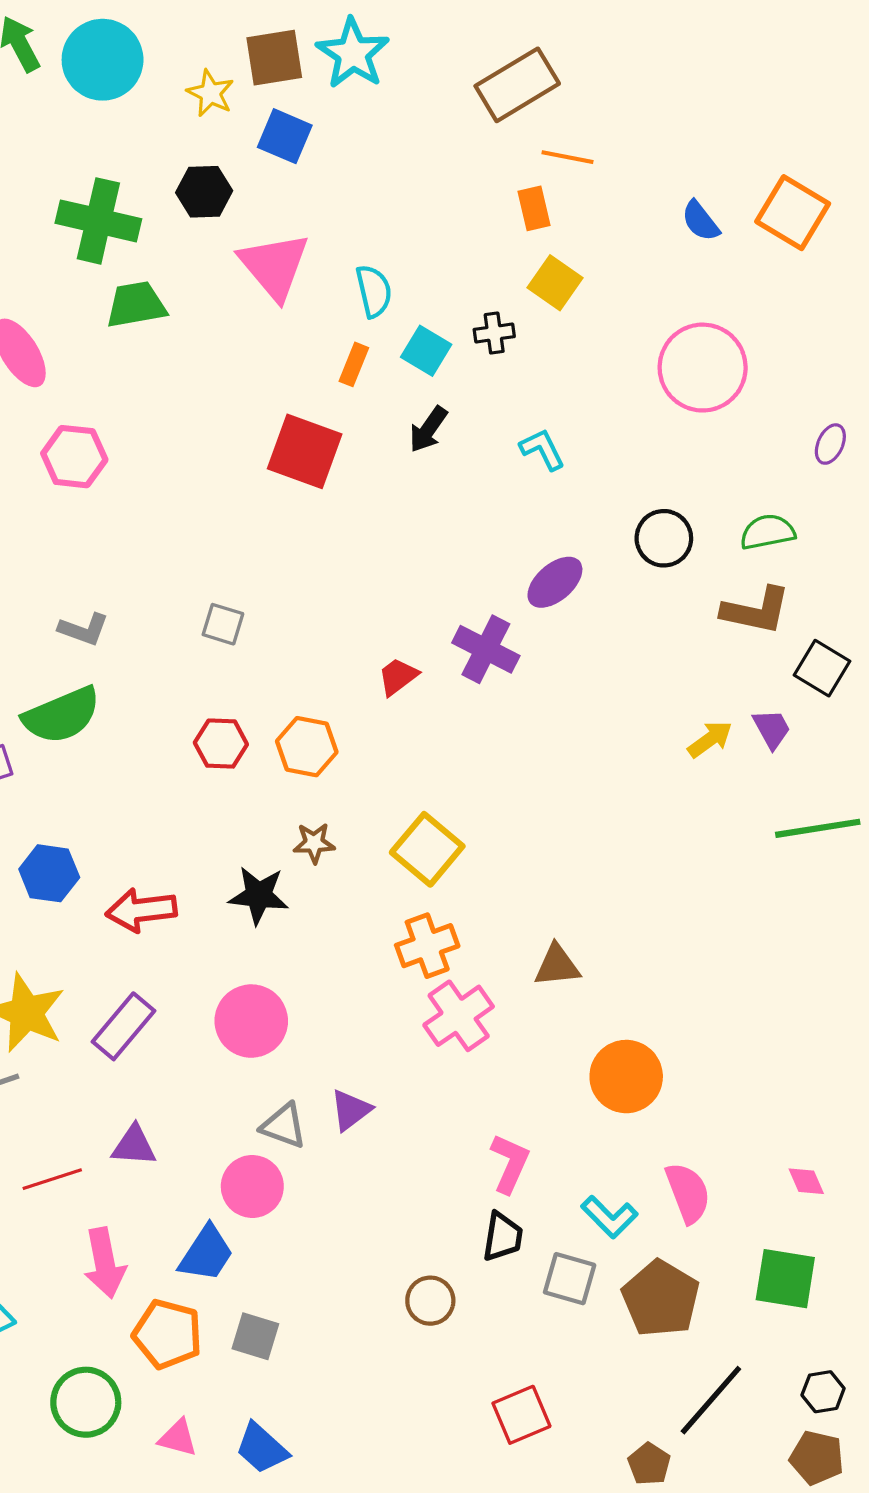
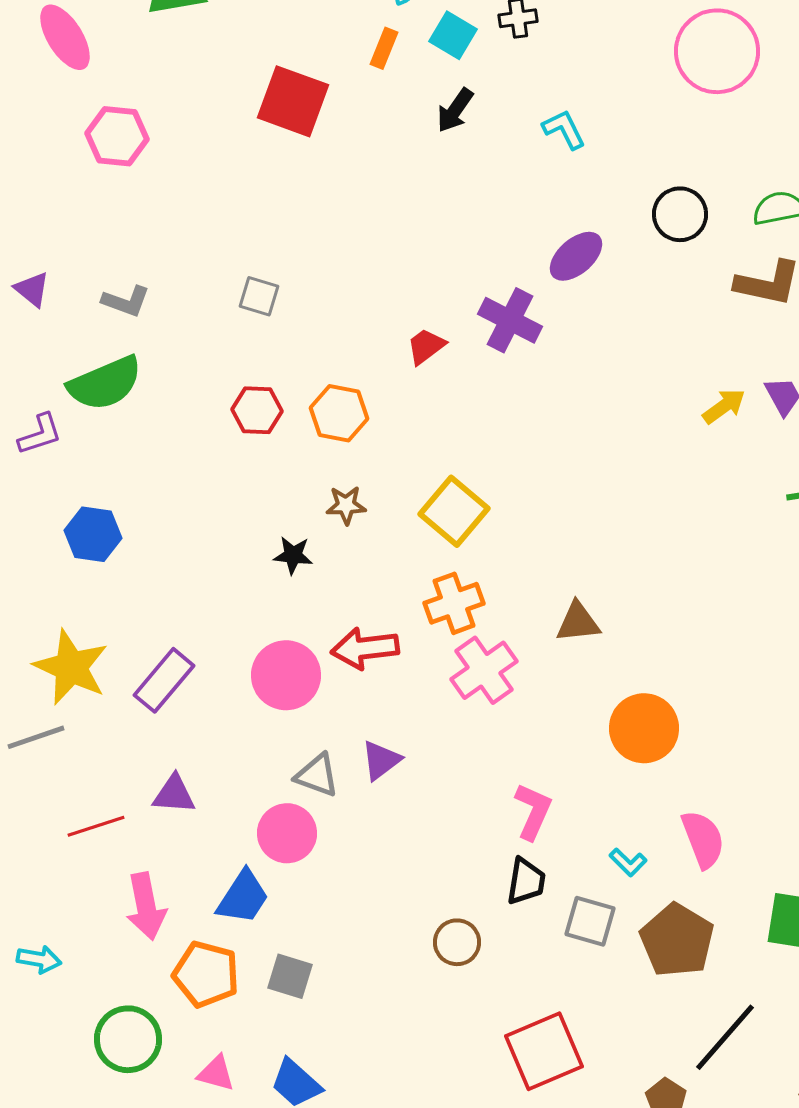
red square: (305, 451) -> (293, 101), moved
black star: (259, 895) -> (293, 555), size x0.7
red arrow: (141, 910) -> (365, 648), moved
cyan L-shape: (609, 1217) -> (628, 862), size x0.7
red square: (521, 1415) -> (544, 1051), size x1.4

